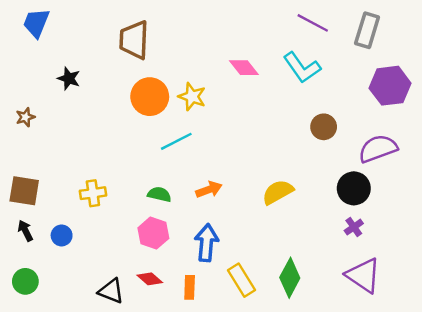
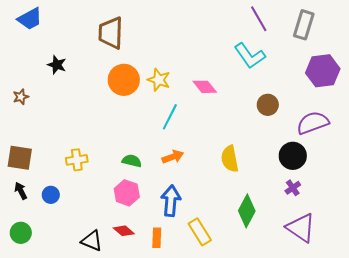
blue trapezoid: (36, 23) -> (30, 19), turned -140
purple line: (313, 23) -> (259, 19), turned 32
pink diamond: (244, 68) -> (205, 87), moved
cyan line: (176, 141) -> (170, 117), moved, turned -36
yellow semicircle: (278, 192) -> (230, 159), turned -72
green diamond: (290, 278) -> (247, 211), moved

